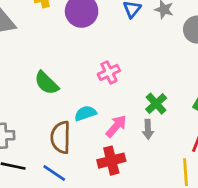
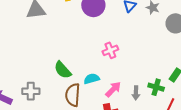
green semicircle: (47, 83) -> (63, 70), moved
green cross: (156, 104) -> (156, 87), moved, turned -35

